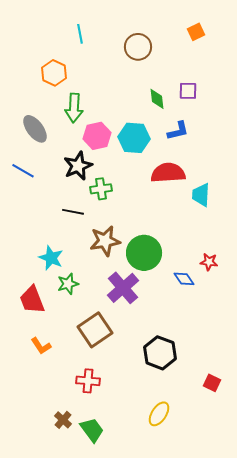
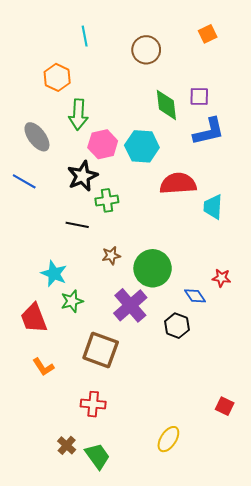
green diamond: (157, 99) -> (166, 105), size x1.4
blue L-shape: (178, 131) -> (209, 131), moved, size x1.4
brown star: (105, 241) -> (111, 256), size x0.6
brown square: (95, 330) -> (101, 350), turned -36
black hexagon: (160, 353) -> (177, 326), moved, size x0.7

